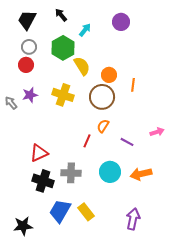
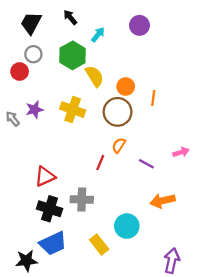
red circle: (26, 65) -> (20, 72), moved
cyan circle: (110, 172) -> (127, 226), moved
blue trapezoid: (60, 211) -> (53, 243), moved, turned -145
purple arrow: (133, 219) -> (172, 261), moved

